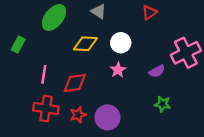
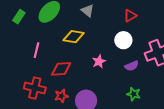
white circle: (121, 43) -> (123, 40), moved
green rectangle: (18, 44) -> (19, 17), moved
pink line: (44, 74) -> (37, 50), moved

